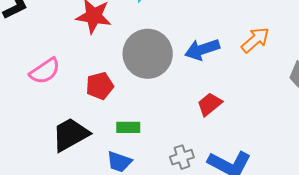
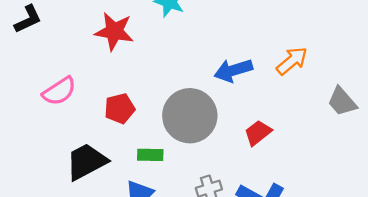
gray circle: (148, 54) -> (190, 116), moved
red trapezoid: (210, 104) -> (258, 133), moved

